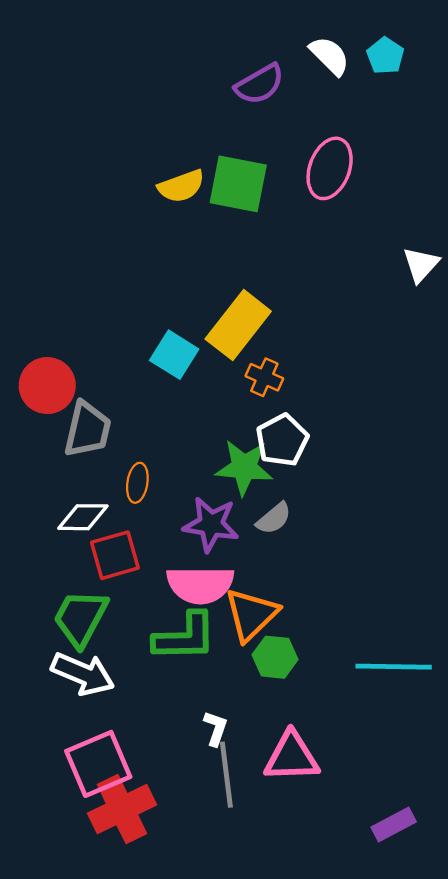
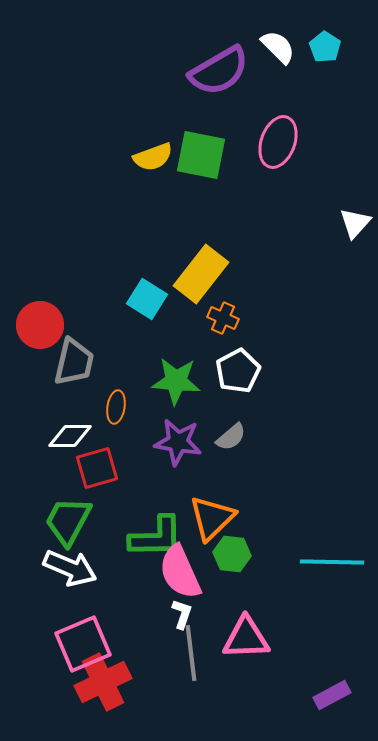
purple semicircle: (260, 84) -> (219, 71), size x1.4
green star: (244, 467) -> (176, 381), moved
pink semicircle: (200, 585) -> (180, 572), moved, turned 66

